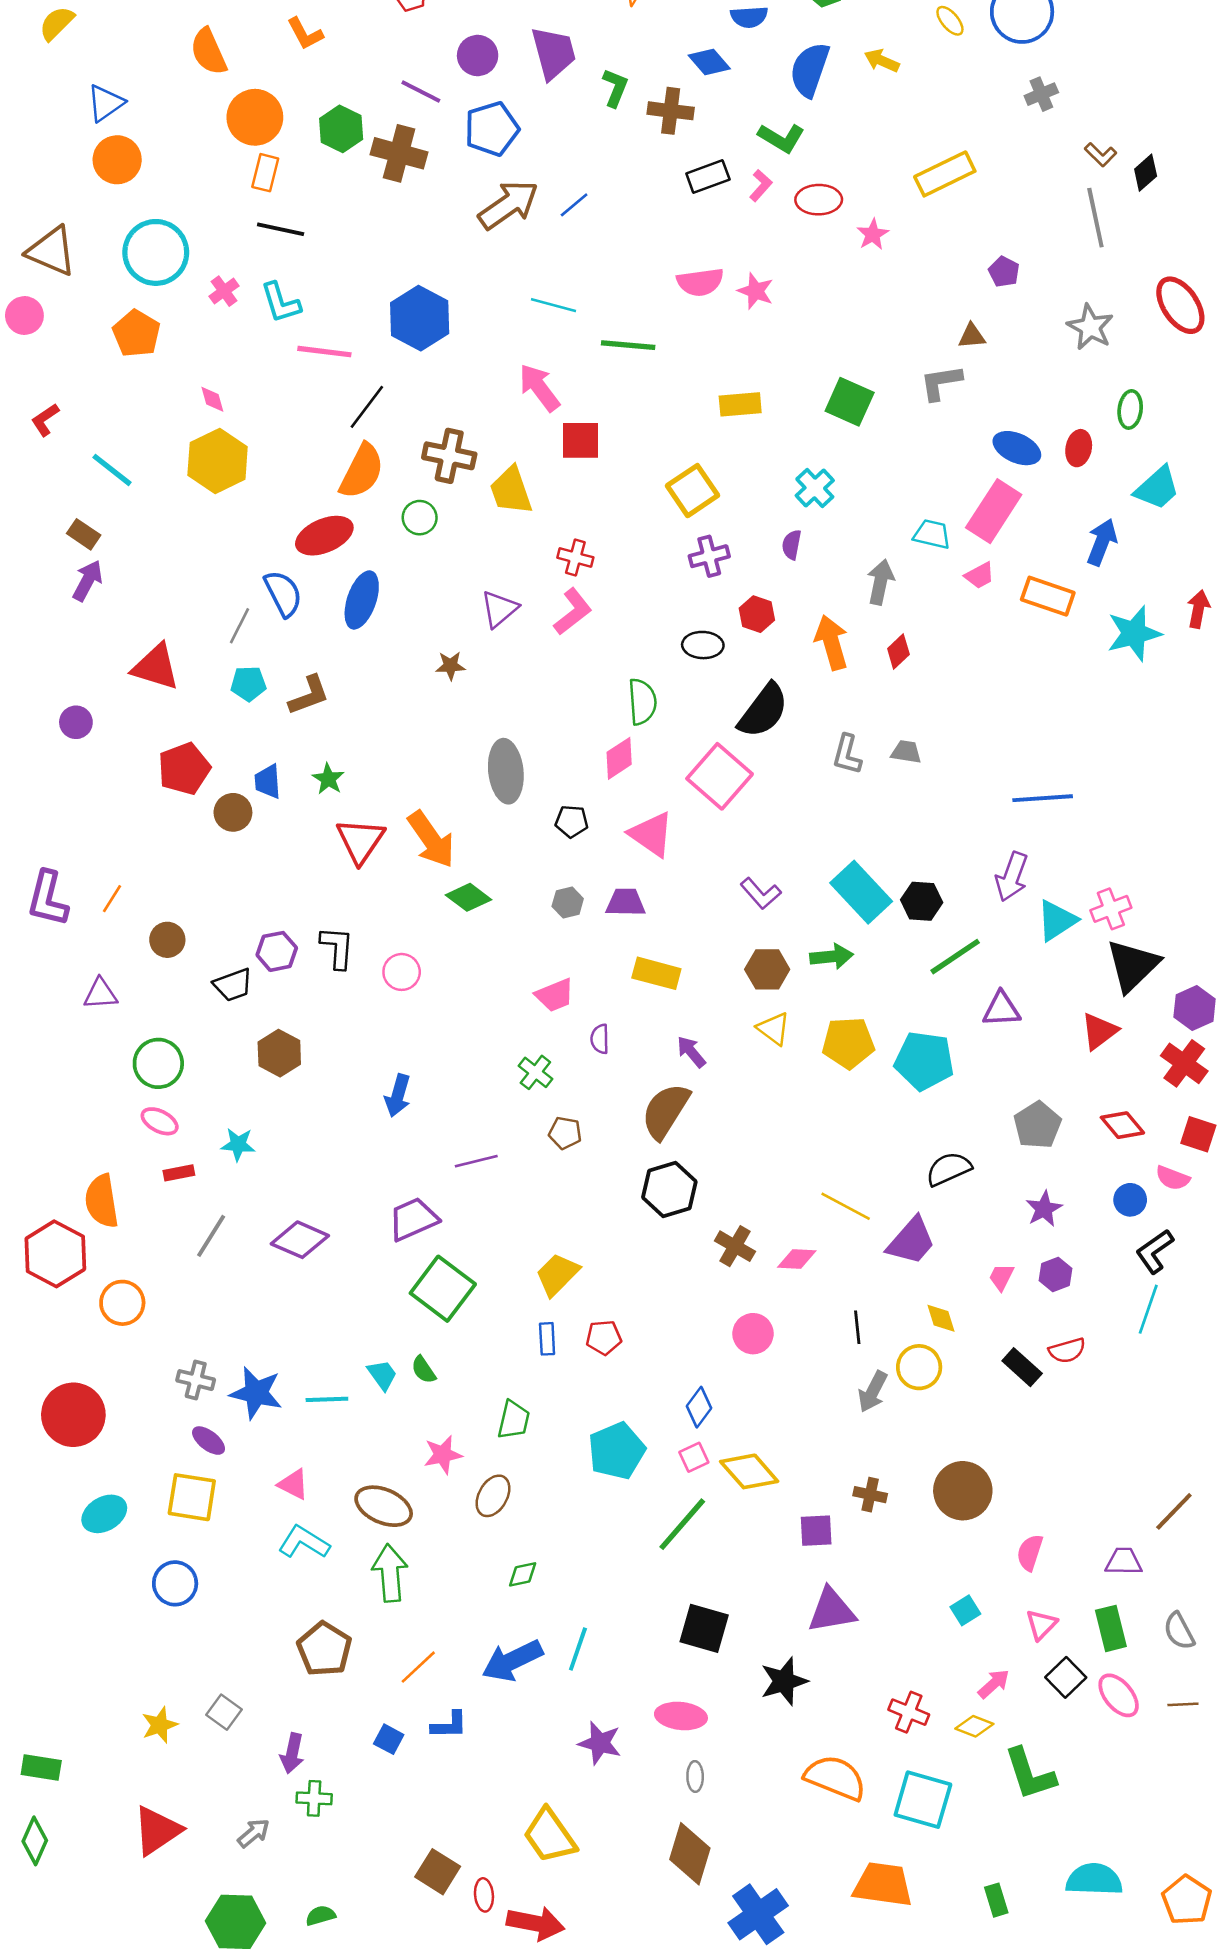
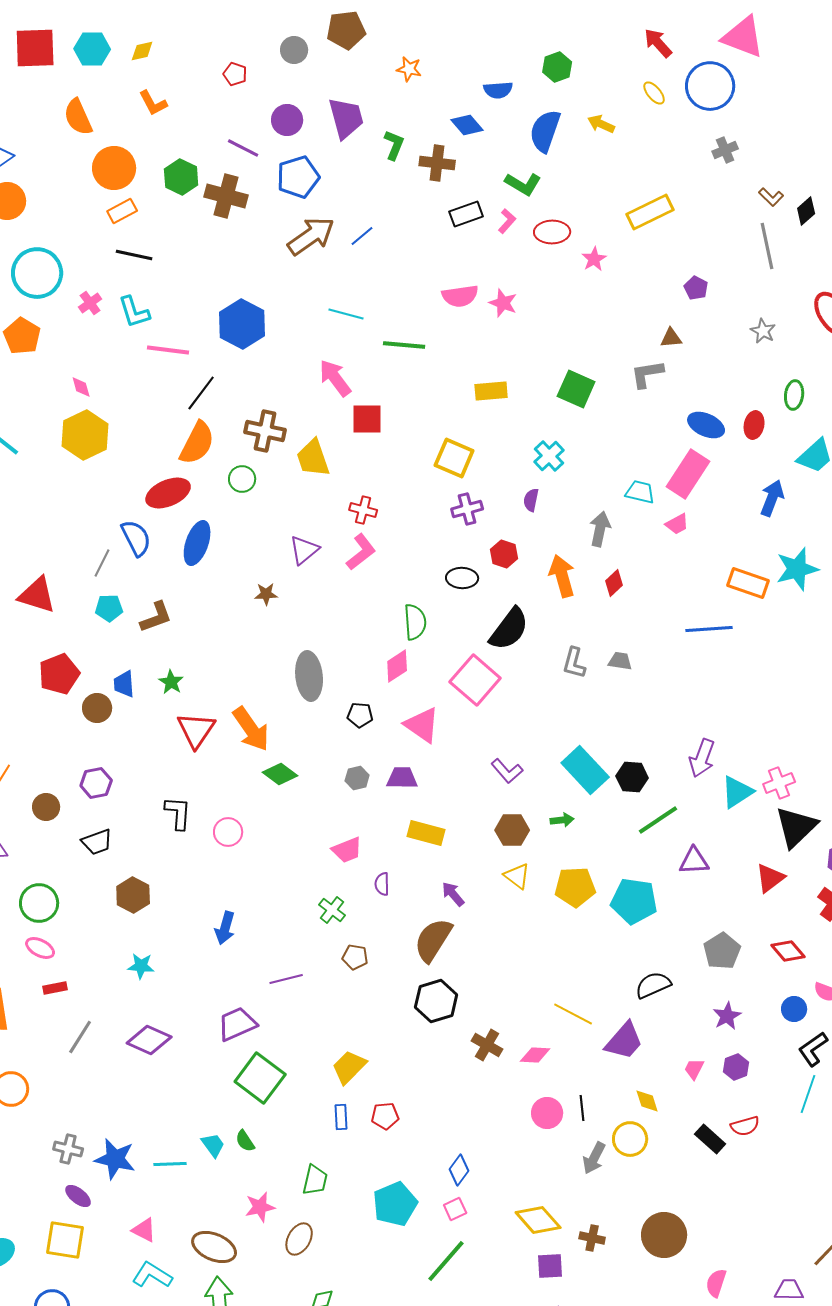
orange rectangle: (265, 173) -> (122, 211), turned 48
gray star: (1090, 327) -> (763, 331), size x0.7
yellow square: (693, 491) -> (454, 458), turned -33
orange rectangle: (1048, 596) -> (748, 583), moved
blue line: (1043, 798) -> (709, 629), moved
purple hexagon: (277, 951) -> (96, 783), moved
green arrow: (832, 957) -> (562, 820), size x0.7
cyan star: (238, 1144) -> (141, 966), moved
pink circle: (753, 1334) -> (547, 1113), moved
yellow diamond: (749, 1471) -> (538, 1220), moved

